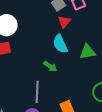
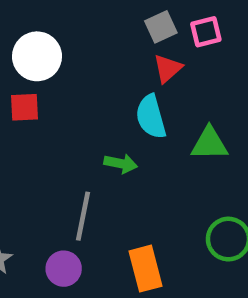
green arrow: (50, 66) -> (121, 163), turned -32

